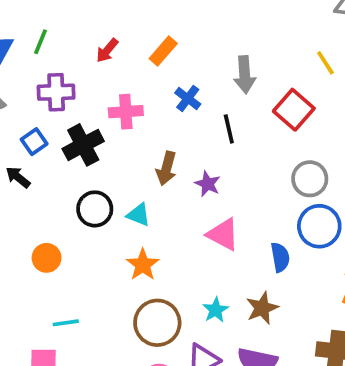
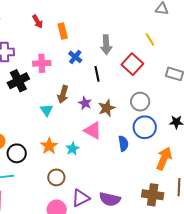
red arrow: (107, 50) -> (37, 22), moved, turned -72
orange rectangle: (163, 51) -> (63, 31), turned -56
black circle: (95, 209) -> (17, 153), moved
cyan triangle: (138, 215) -> (46, 110), moved, turned 32
brown star: (262, 308) -> (107, 108), moved
cyan star: (216, 310) -> (73, 149), moved
brown circle: (157, 323) -> (56, 177), size x0.7

